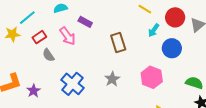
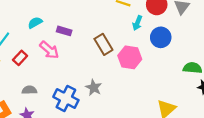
gray semicircle: (48, 55) -> (29, 90), moved, turned 136
pink hexagon: (152, 77) -> (130, 57), moved
gray star: (112, 79) -> (94, 88), moved

